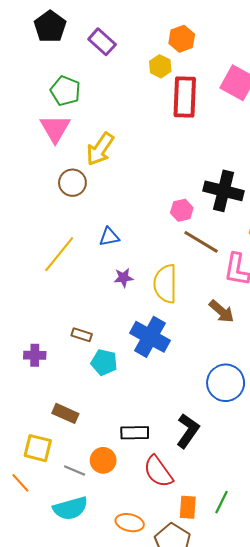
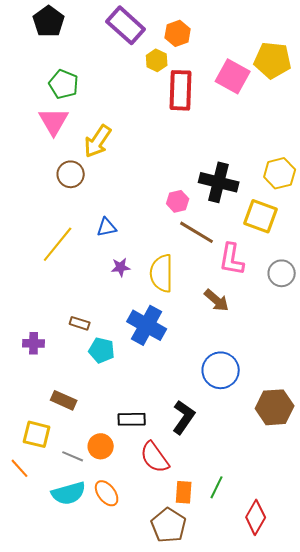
purple rectangle: (102, 42) -> (126, 25), moved, size x1.4
orange ellipse: (130, 523) -> (107, 493), moved, turned 40

